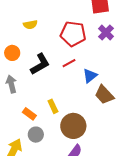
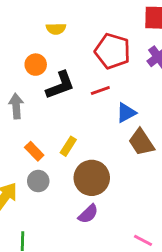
orange circle: (12, 53) -> (36, 65), moved
yellow rectangle: (53, 106) -> (68, 146), turned 48

